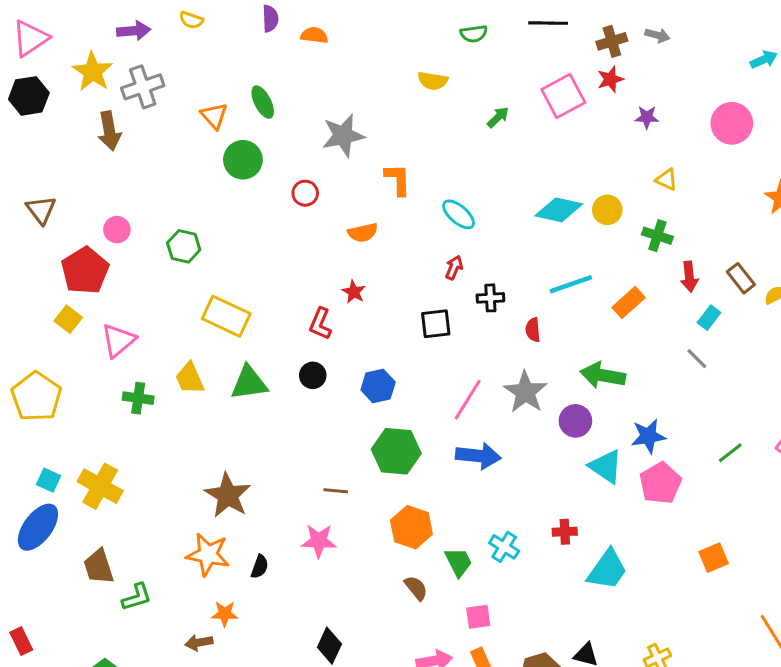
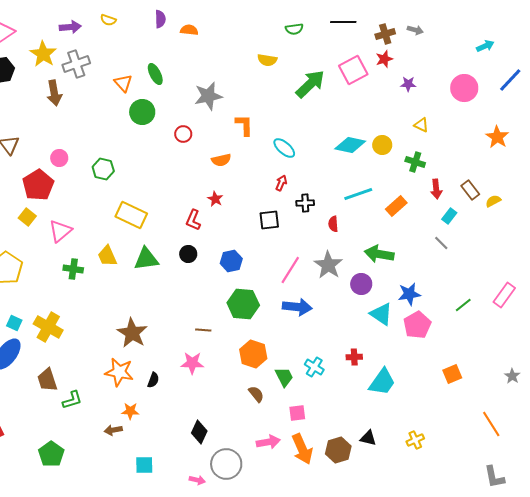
green arrow: (498, 117) -> (310, 84), size x2.0

